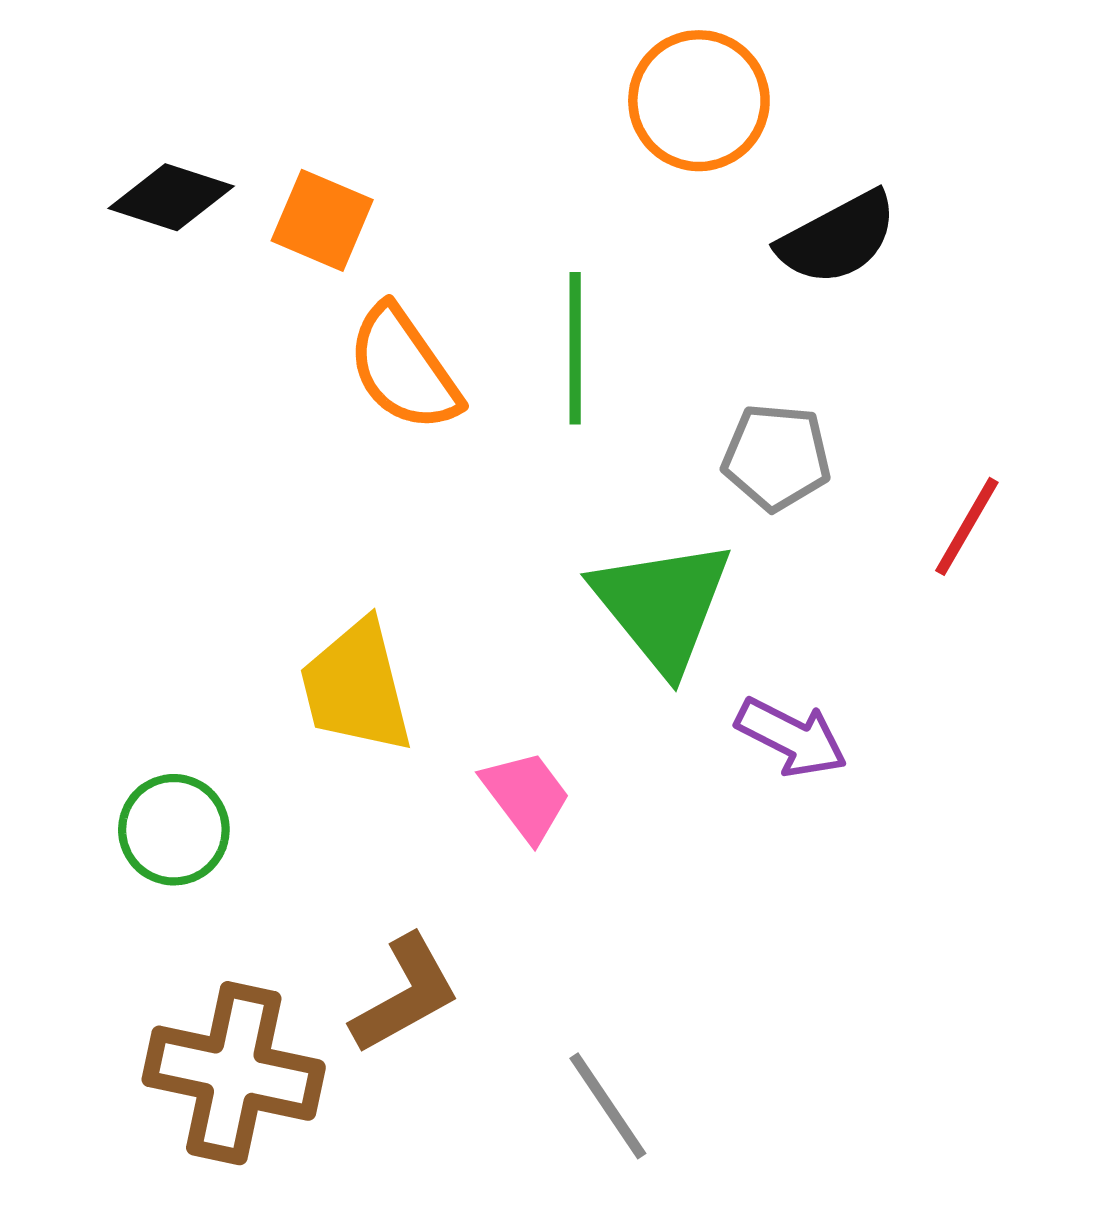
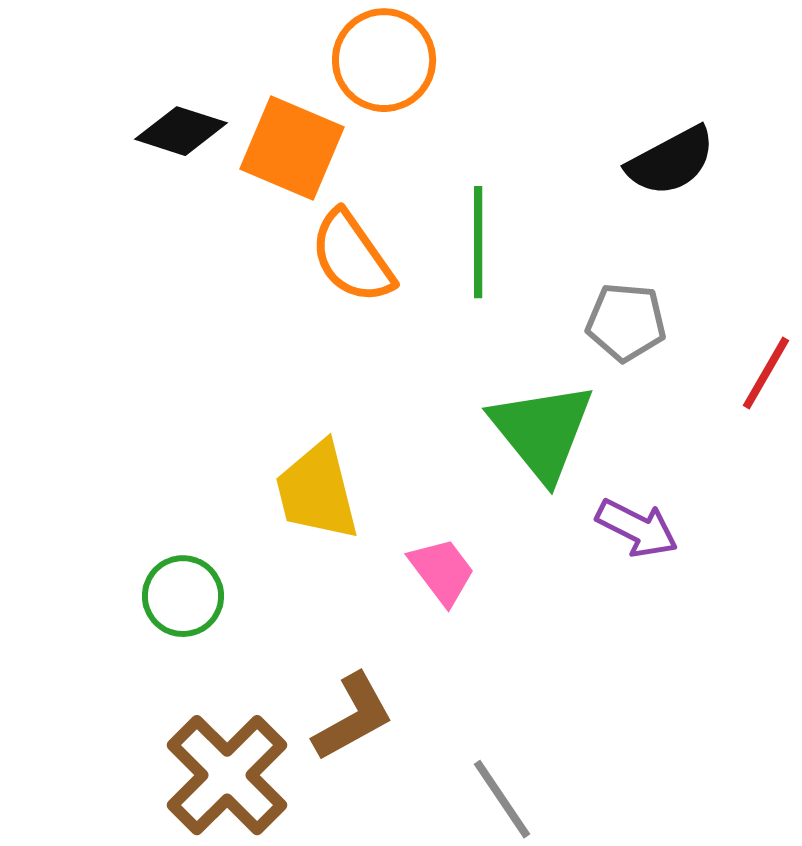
orange circle: (699, 101) -> (384, 60), moved
orange square: (322, 220) -> (292, 148), size x1.4
brown cross: (234, 1073) -> (227, 775), turned 33

